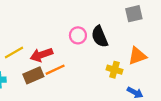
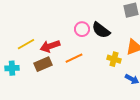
black semicircle: (100, 37) -> (101, 30), turned -30
orange line: (55, 70) -> (74, 58), moved

